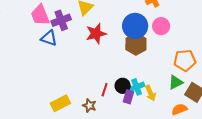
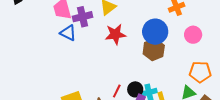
pink circle: (161, 26) -> (193, 35), moved

